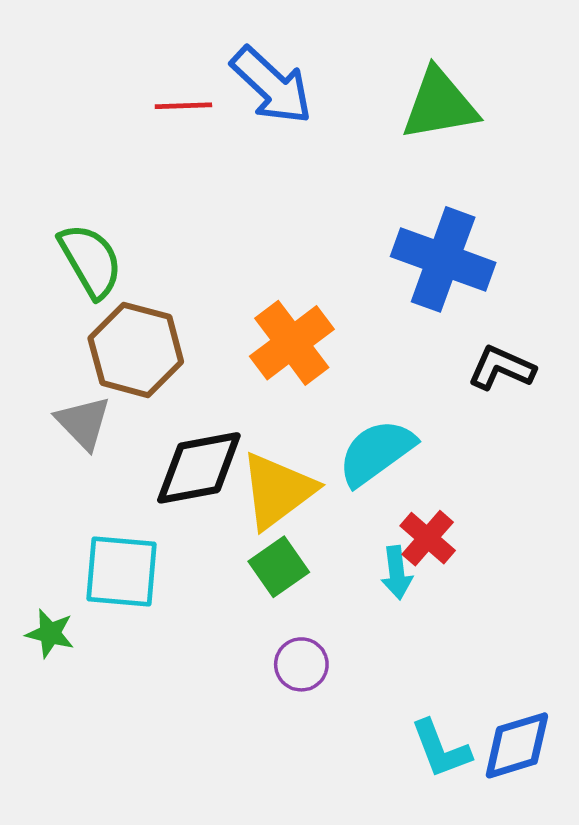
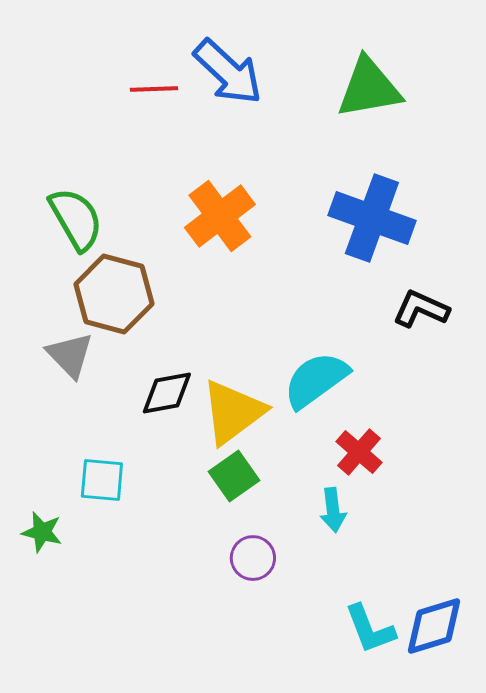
orange cross: (292, 343) -> (220, 216), moved
black diamond: (199, 468) -> (167, 393), size x0.7
cyan square: (121, 572) -> (102, 480), size x0.7
cyan arrow: (397, 573) -> (333, 510), moved

